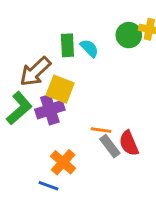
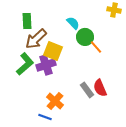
green circle: (129, 35) -> (85, 37), moved
green rectangle: (67, 45) -> (27, 21), moved
orange line: (101, 130) -> (96, 47), moved, turned 40

